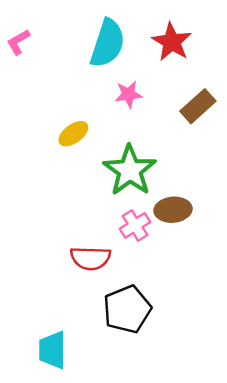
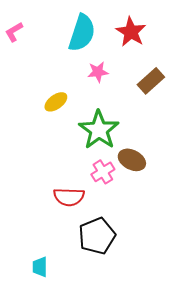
brown ellipse: (173, 210) -> (132, 160), turned 32
cyan trapezoid: (52, 350) -> (40, 267), size x0.7

